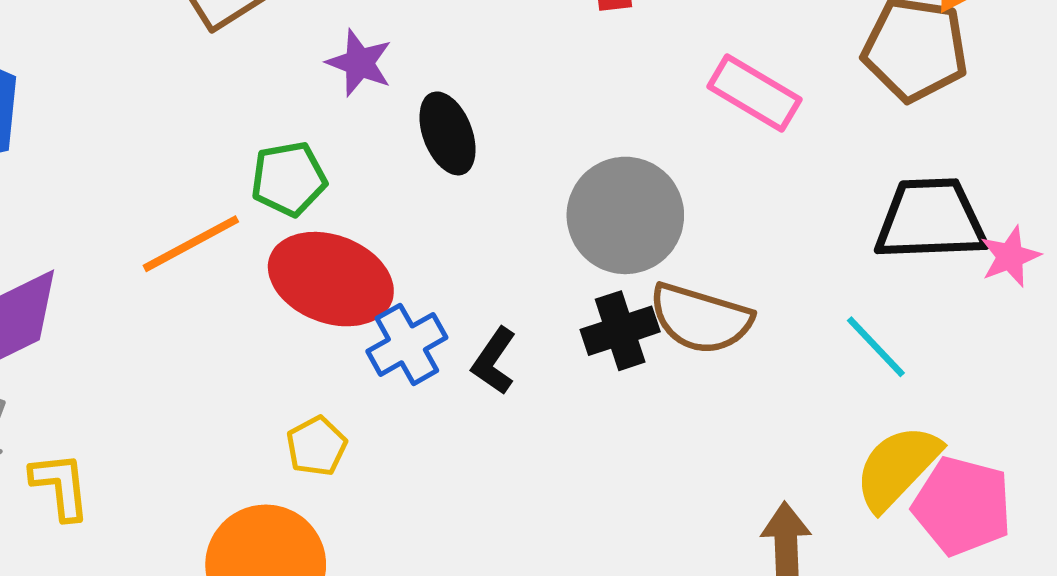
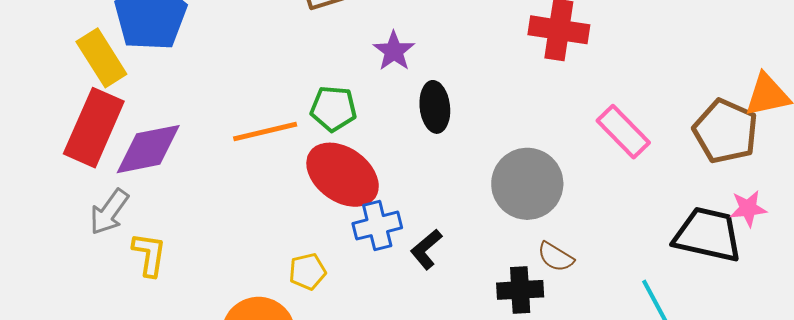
pink star: (1010, 257) -> (748, 208), moved
brown semicircle: (701, 319) -> (556, 257), size x0.6
black cross: (620, 331) -> (520, 290), moved

